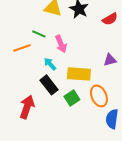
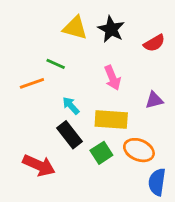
pink arrow: (61, 44) -> (113, 78), moved
orange ellipse: (99, 96) -> (139, 150), turned -45
red arrow: (27, 107) -> (39, 165), turned 95

